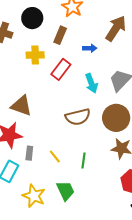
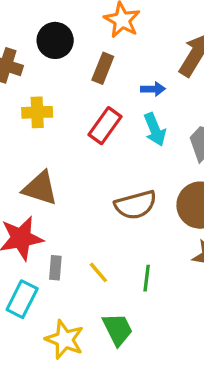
yellow cross: (35, 55) -> (37, 112), moved
cyan arrow: (91, 83) -> (155, 129), moved

